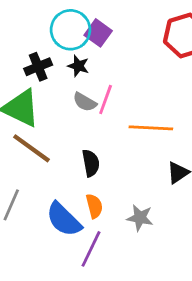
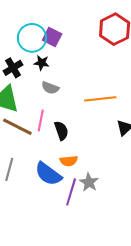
pink line: (106, 100) -> (41, 120), moved
orange semicircle: (94, 206) -> (69, 161), turned 108
gray star: (140, 218) -> (89, 182), moved, turned 30

